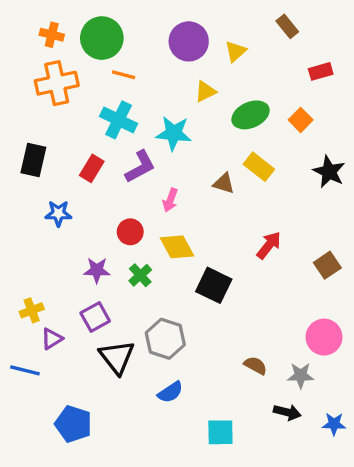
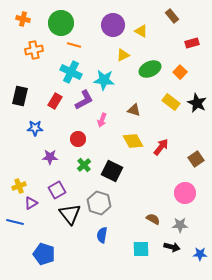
orange cross: (52, 35) -> (23, 19), moved
yellow triangle: (235, 51) -> (141, 31), turned -48
orange cross: (57, 83) -> (34, 50), size x0.7
yellow rectangle: (259, 167) -> (171, 102), moved
yellow diamond: (177, 247) -> (133, 141), moved
purple star: (97, 270) -> (50, 157), moved
black square: (214, 285) -> (112, 171), moved
pink circle: (324, 337) -> (185, 193), moved
blue semicircle: (170, 392) -> (102, 235), turned 133
cyan square: (220, 432) -> (141, 249), moved

